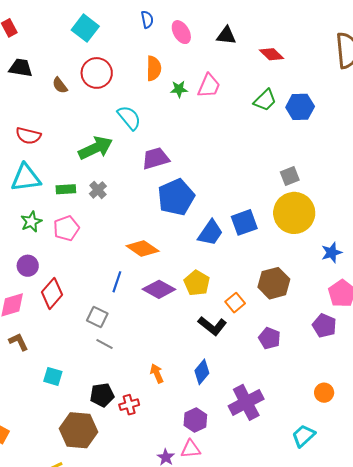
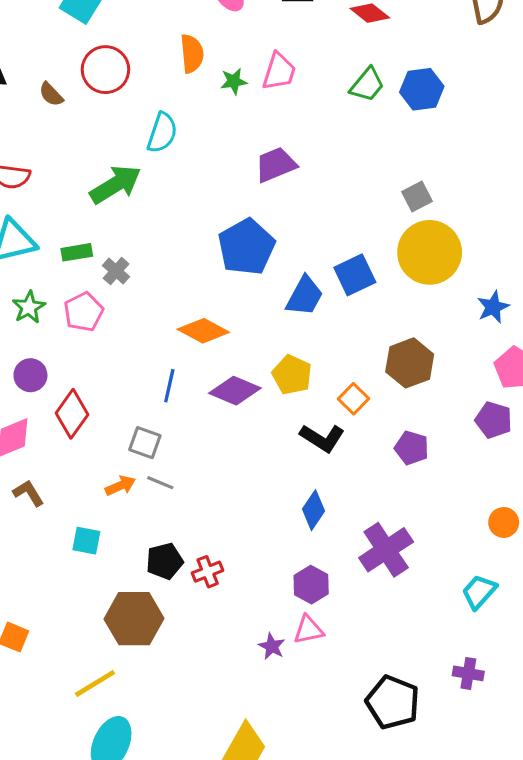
cyan semicircle: (129, 118) -> (162, 133), turned 64
purple trapezoid: (156, 158) -> (276, 165), moved
gray cross: (98, 190) -> (116, 271), moved
orange arrow: (157, 373) -> (120, 486), moved, turned 96

